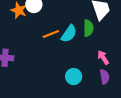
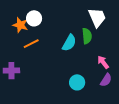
orange line: (51, 34) -> (31, 44), moved
purple semicircle: (105, 77) -> (106, 80), turned 48

